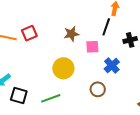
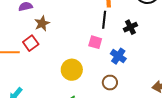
brown star: (71, 34) -> (42, 23), moved
pink square: (92, 47) -> (95, 42), turned 32

